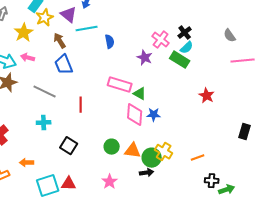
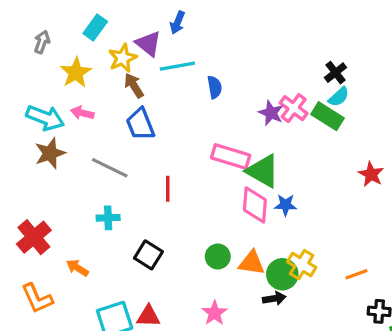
yellow star: (45, 18) -> (123, 58), moved
pink cross: (161, 40) -> (294, 108), moved
green triangle: (140, 94) -> (263, 171), size x1.6
orange arrow: (27, 163) -> (77, 268), moved, turned 32

